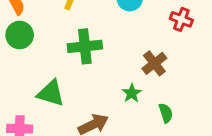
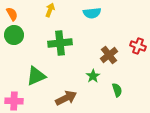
red cross: (181, 19) -> (138, 46), moved
green triangle: (51, 93) -> (36, 76), turned -40

